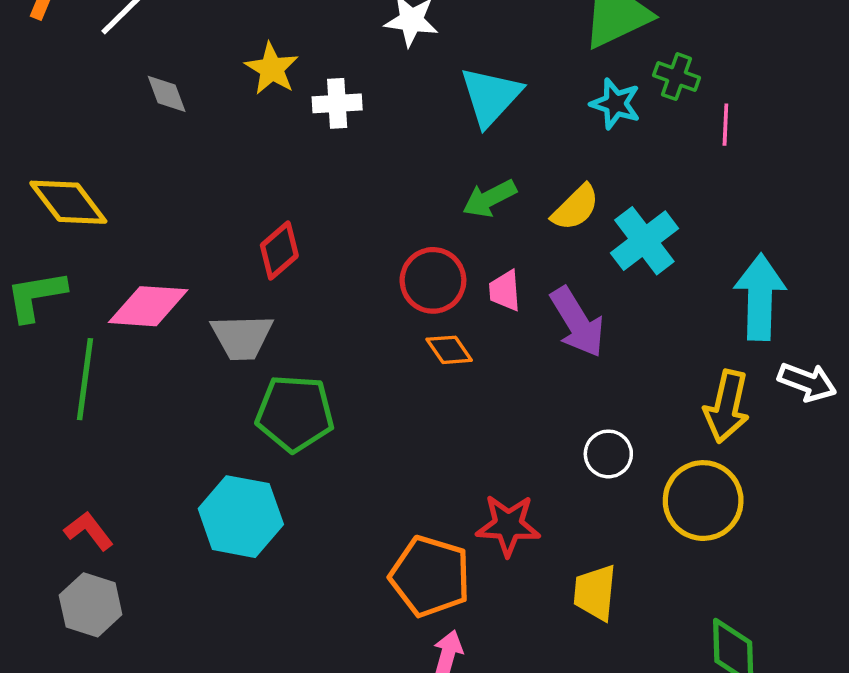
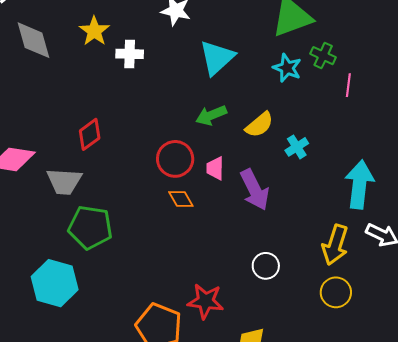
gray diamond: (167, 94) -> (34, 40), size x1.6
cyan cross: (644, 241) -> (297, 147), size x0.6
yellow circle: (703, 501) -> (336, 292), moved, size x0.7

